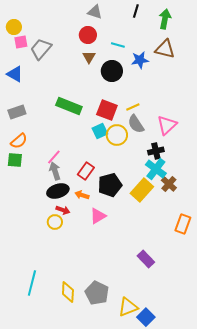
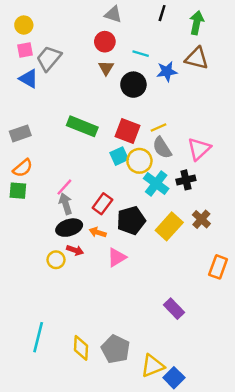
yellow circle: (14, 27) -> (24, 25), moved
blue triangle: (15, 74) -> (29, 79), moved
cyan cross: (156, 169) -> (156, 183), moved
yellow circle: (55, 222) -> (56, 260), moved

